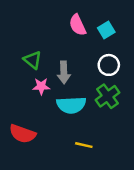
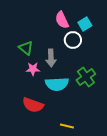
white circle: (109, 65) -> (73, 40), moved
red semicircle: (23, 134) -> (33, 105), moved
yellow line: (84, 145) -> (67, 126), moved

